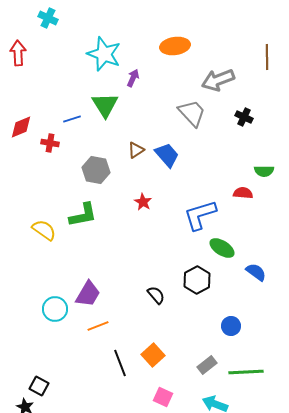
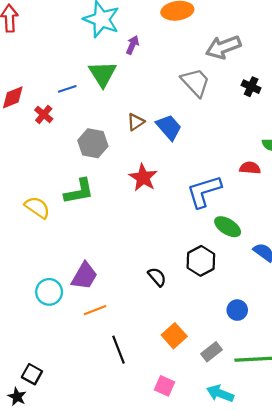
red cross: (50, 143) -> (44, 114), turned 30
red star: (143, 202) -> (143, 178), size x1.5
orange square: (153, 355) -> (174, 336), moved

